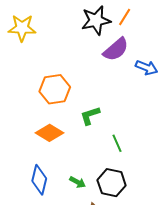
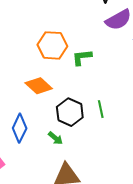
green L-shape: (90, 116) -> (82, 57), moved
black hexagon: (112, 183) -> (70, 112), moved

